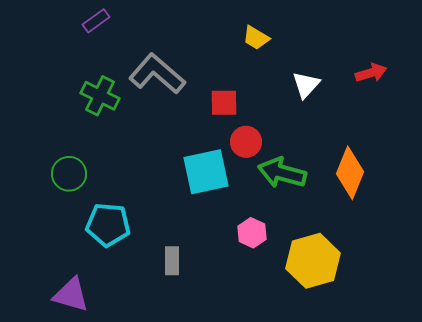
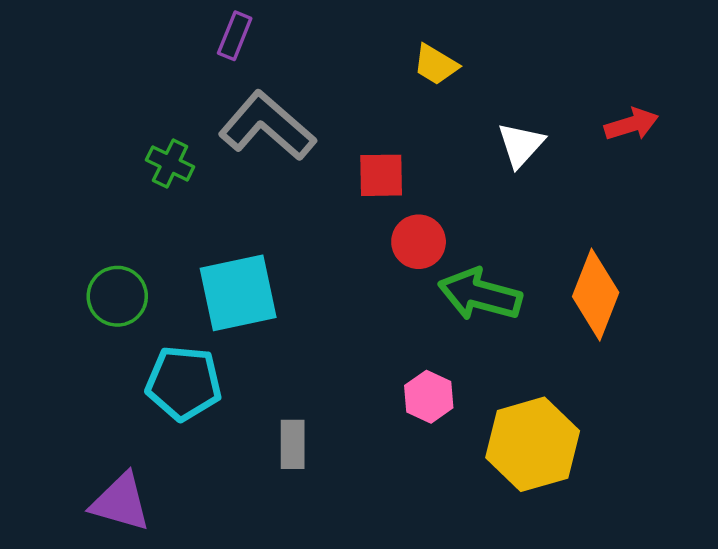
purple rectangle: (96, 21) -> (235, 36), moved, turned -32
green cross: (100, 96) -> (170, 163), size x0.7
cyan square: (206, 172) -> (238, 293), moved

